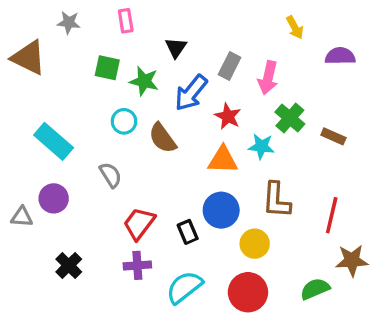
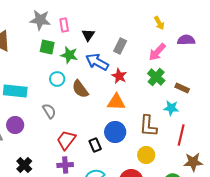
pink rectangle: (126, 21) -> (64, 25), moved
gray star: (69, 22) -> (40, 20), moved, size x1.5
pink arrow: (268, 78) -> (157, 52), moved, turned 30
blue arrow: (191, 93) -> (97, 62), turned 80
cyan rectangle: (54, 141) -> (15, 91), turned -35
cyan star: (261, 146) -> (171, 108), moved
yellow circle: (255, 244) -> (146, 155), moved

